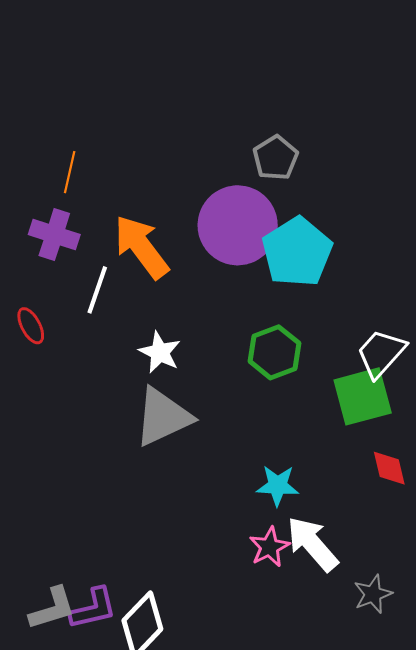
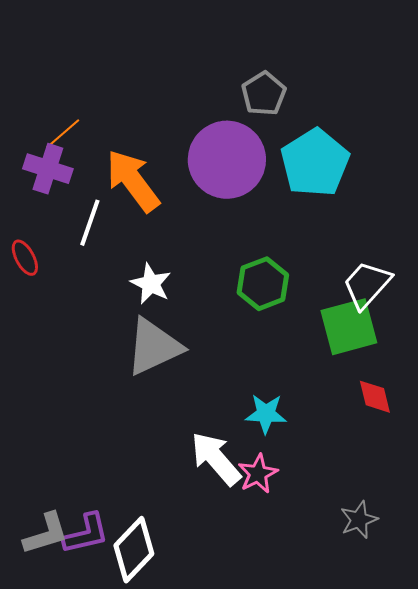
orange line: (70, 172) -> (63, 134), moved, turned 36
cyan pentagon: (297, 252) -> (315, 163), moved
white arrow: (312, 544) -> (216, 459), moved

